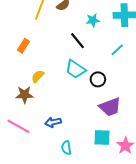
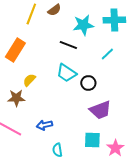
cyan star: (93, 20) -> (83, 25), size x1.5
black line: (77, 41) -> (68, 45), turned -30
orange rectangle: (23, 46) -> (15, 50), size x1.6

